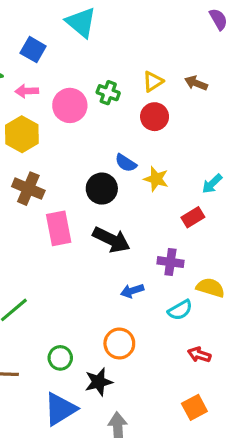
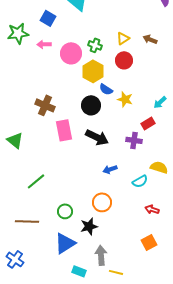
yellow hexagon: (22, 134) -> (93, 71), moved
purple cross: (170, 262) -> (134, 140), moved

